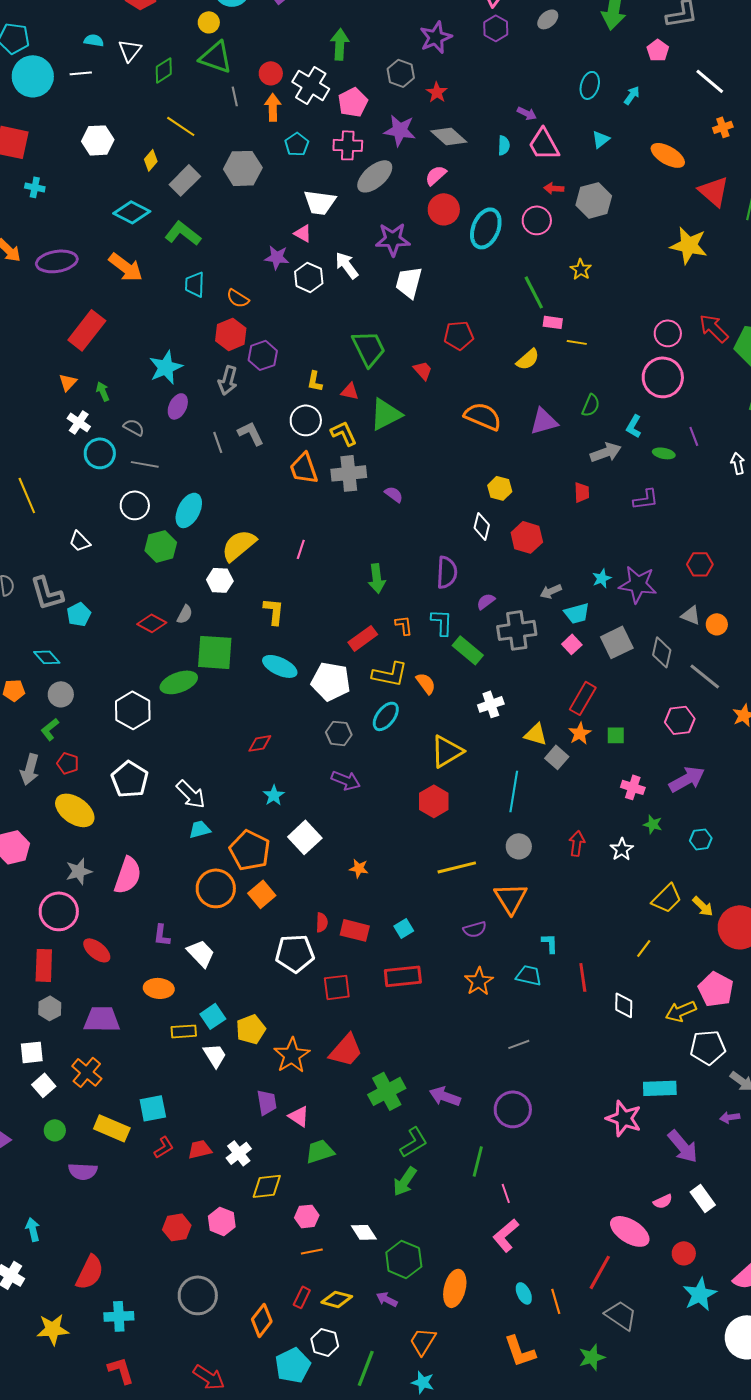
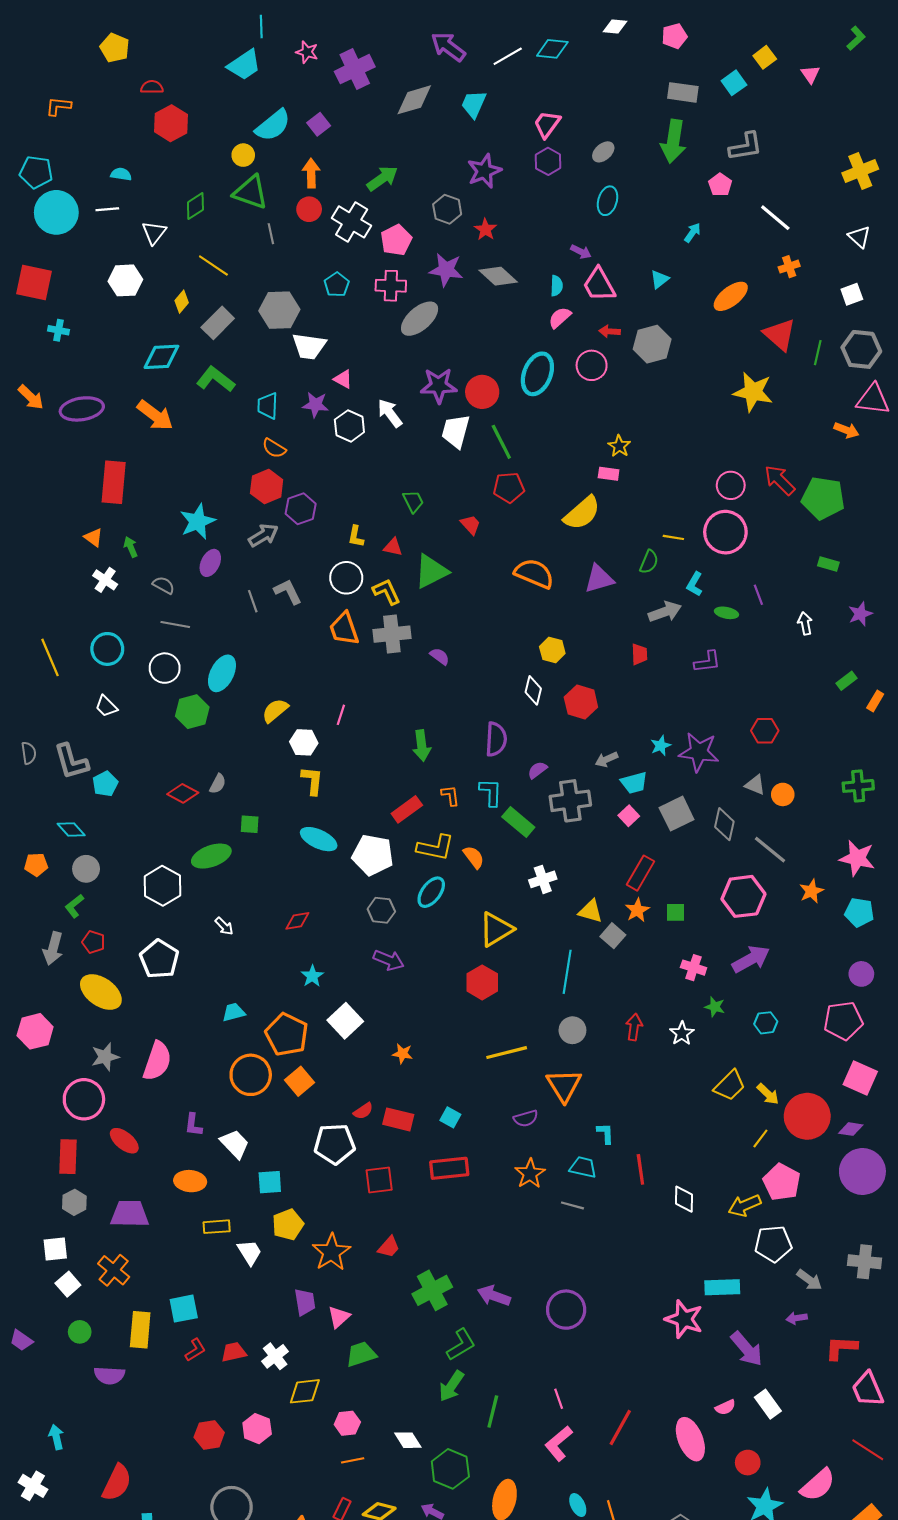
green arrow: (340, 44) -> (382, 178), turned 52
white triangle: (130, 50) -> (154, 233), moved
cyan ellipse: (590, 85) -> (608, 201), moved
orange arrow: (273, 107) -> (311, 173), moved
orange ellipse: (668, 155) -> (731, 296), turned -68
pink semicircle: (436, 175) -> (560, 318), moved
white trapezoid: (320, 202) -> (309, 346), moved
red circle: (444, 209) -> (482, 392), moved
cyan diamond: (132, 212) -> (161, 357), turned -30
yellow star: (581, 269) -> (619, 446), moved
cyan trapezoid: (195, 284) -> (268, 406), moved
green line: (534, 292) -> (501, 442), moved
red rectangle: (87, 330) -> (114, 482), turned -33
yellow line: (577, 342) -> (673, 537), moved
green trapezoid: (369, 348) -> (413, 501), size x0.6
yellow semicircle: (528, 359) -> (582, 513), size x1.5
gray arrow: (228, 380) -> (263, 535), turned -136
orange triangle: (68, 382) -> (93, 537), turned -36
cyan circle: (100, 453) -> (107, 649), moved
yellow semicircle: (239, 545) -> (275, 711), size x0.7
white hexagon: (220, 580) -> (304, 742), moved
green square: (215, 652) -> (250, 824), size x0.5
pink hexagon: (680, 720) -> (743, 896), size x1.4
white arrow: (191, 794) -> (224, 926), moved, size x0.6
red semicircle: (322, 922) -> (363, 1111), turned 54
cyan square: (404, 928) -> (450, 1117), turned -30
yellow line: (644, 948) -> (760, 1139), moved
cyan square: (213, 1016) -> (270, 1182), moved, turned 30
gray line: (519, 1044) -> (572, 1205), moved, turned 35
red trapezoid: (346, 1050) -> (389, 1247), size x0.6
pink triangle: (299, 1116) -> (339, 1317), turned 45
yellow rectangle: (112, 1128) -> (140, 1330), turned 72
green line: (478, 1161) -> (493, 1412), moved
pink ellipse: (630, 1231) -> (690, 1439), turned 36
red line: (600, 1272) -> (620, 1427), moved

